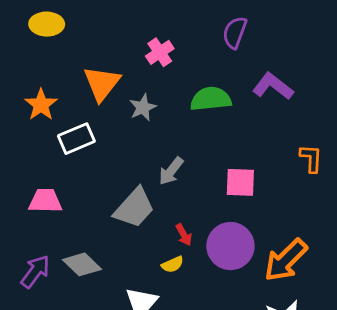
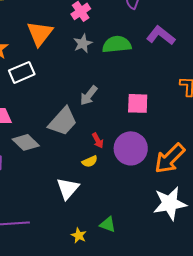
gray star: (143, 107) -> (83, 43), moved
gray diamond: (82, 264) -> (26, 142), moved

